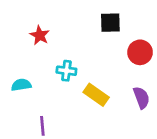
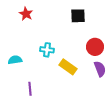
red star: (40, 35) -> (26, 14), moved
red circle: (140, 52) -> (95, 47), moved

